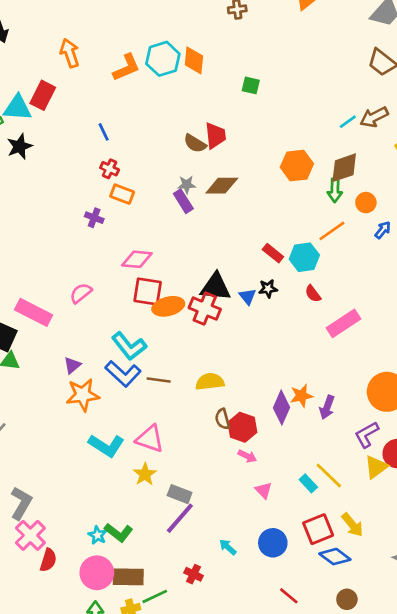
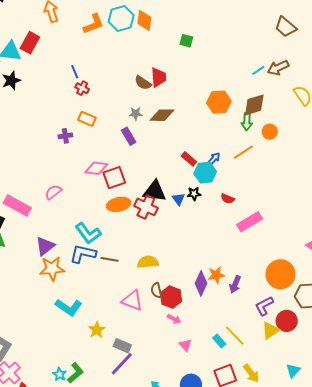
red cross: (110, 169) -> (82, 88), moved
purple rectangle: (183, 201) -> (129, 136), moved
purple cross: (94, 218) -> (65, 136), turned -32
blue arrow: (383, 230) -> (214, 159), moved
red rectangle: (273, 253) -> (189, 159), moved
cyan hexagon: (304, 257) -> (205, 173), moved
red square: (148, 291) -> (114, 178), moved, turned -30
red semicircle: (313, 294) -> (228, 199), turned -32
purple triangle: (72, 365) -> (45, 246), size x1.5
blue L-shape: (123, 374) -> (83, 254), turned 148
pink triangle: (150, 439) -> (132, 301), moved
green L-shape: (119, 533) -> (75, 373), turned -80

